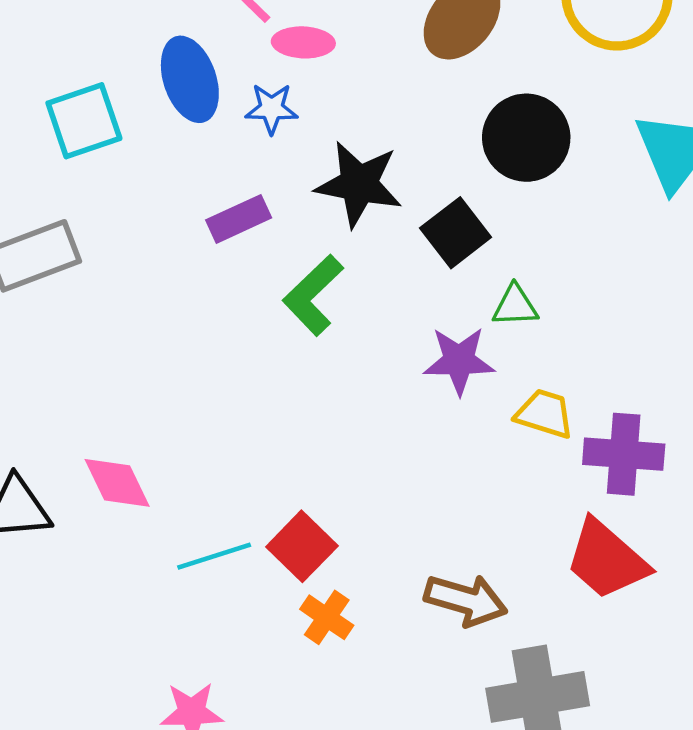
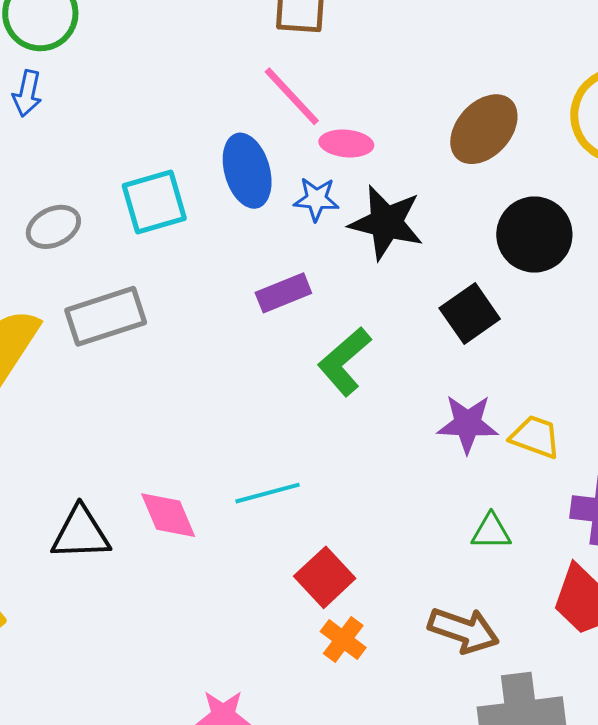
black star: (359, 184) -> (386, 223), moved
green triangle: (515, 306) -> (491, 532), moved
yellow trapezoid: (545, 414) -> (535, 437), moved
cyan line: (214, 556) -> (267, 493), moved

